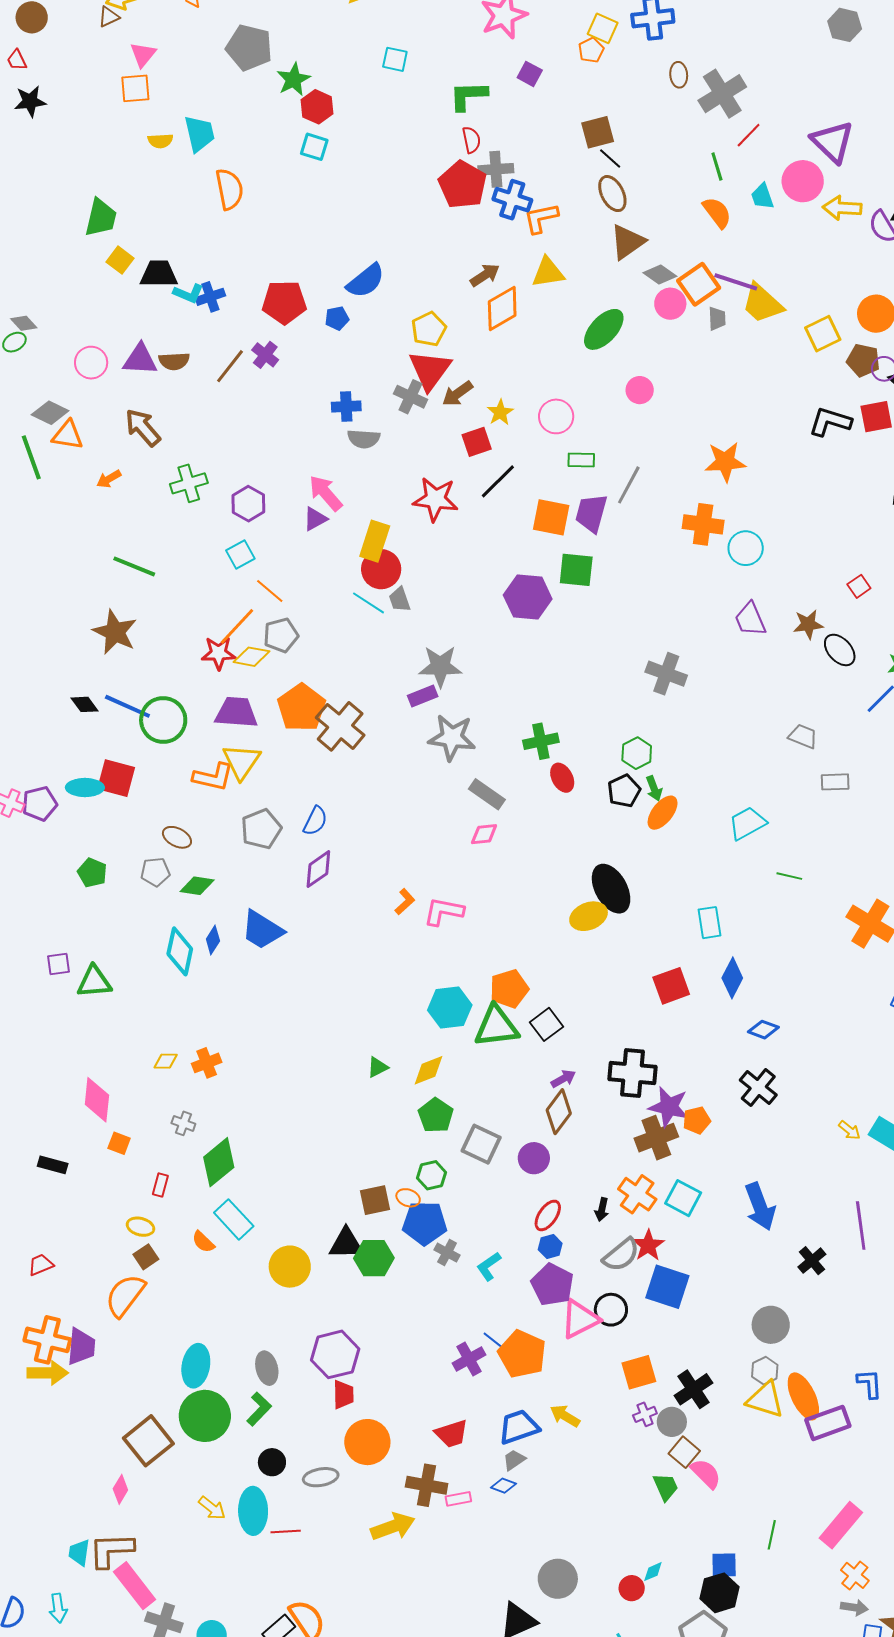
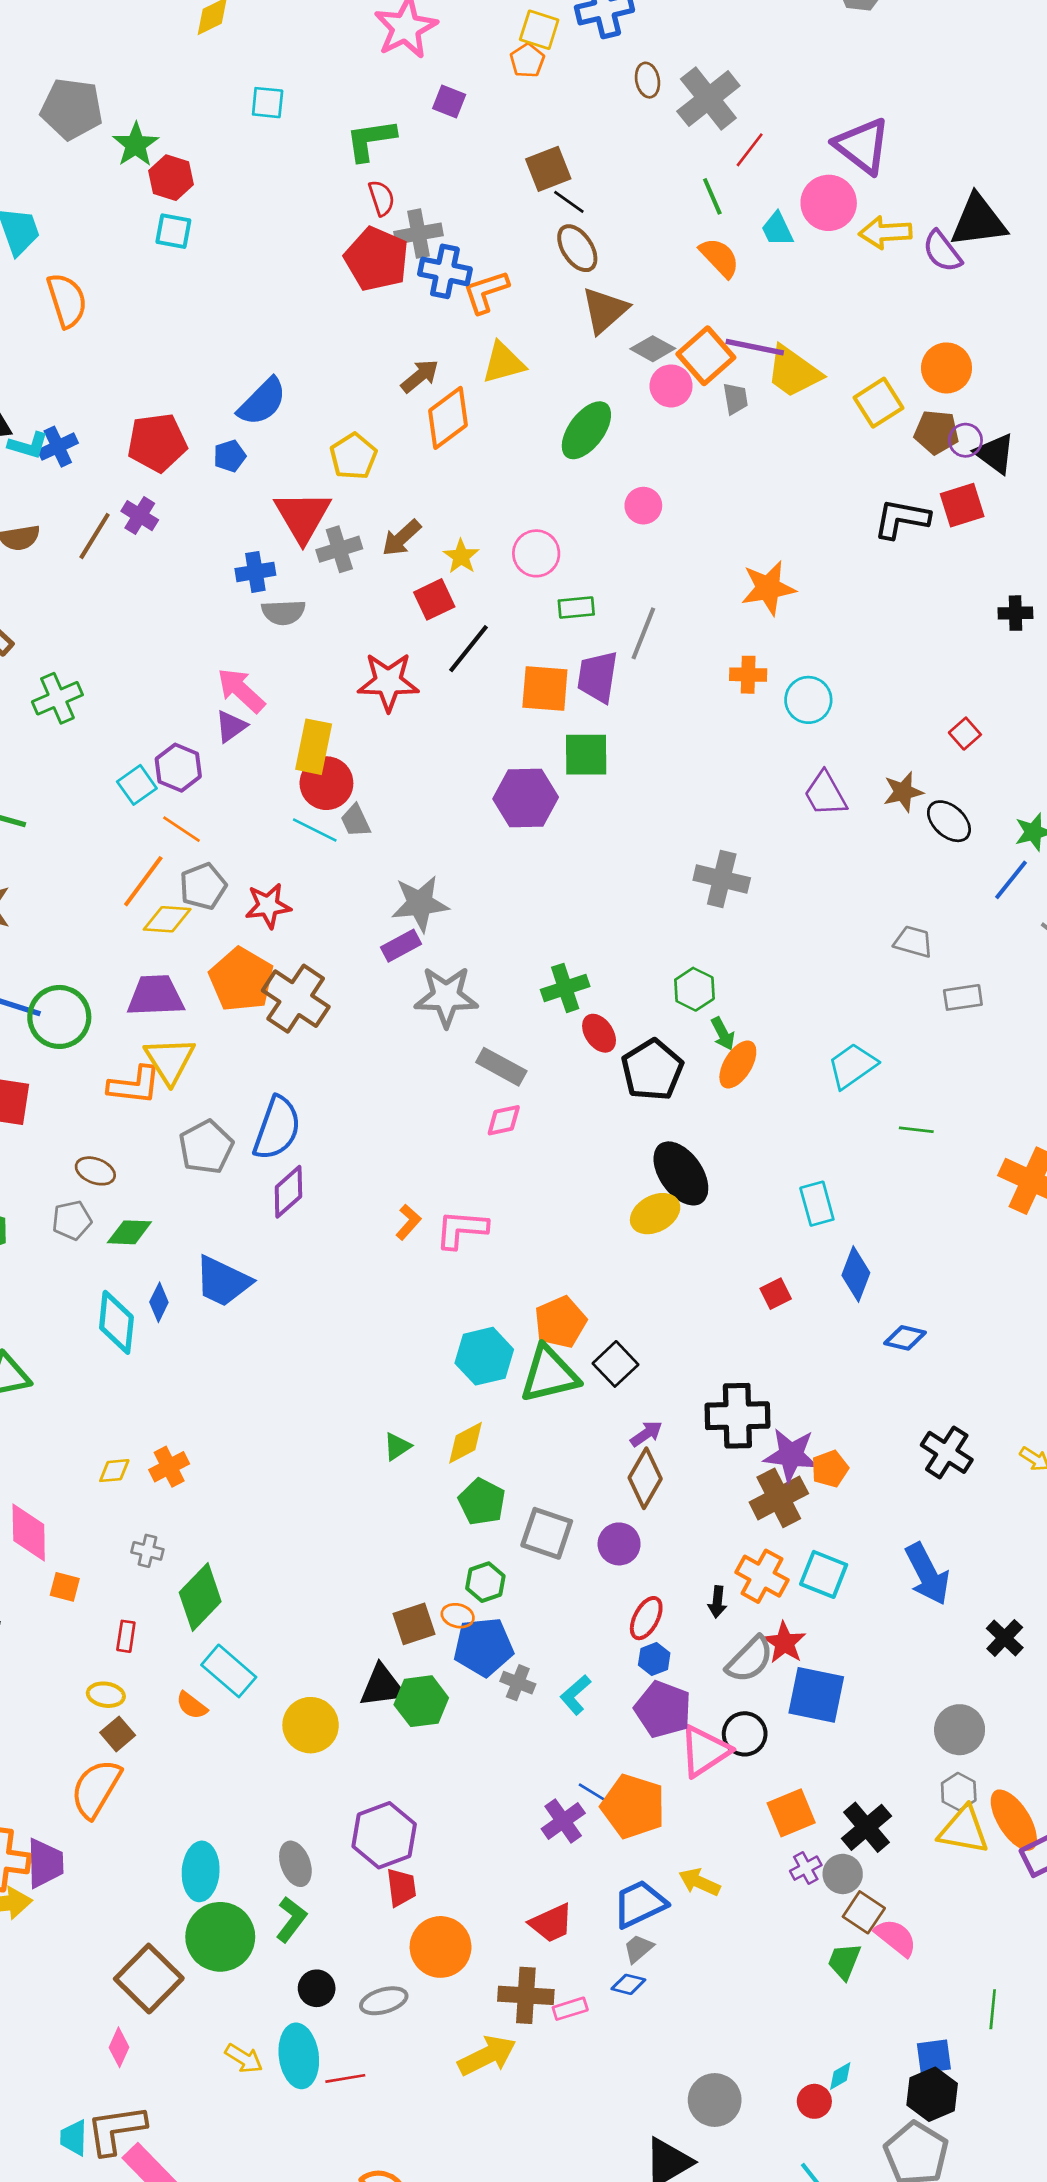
red triangle: (430, 370) -> (303, 516), moved
gray cross: (410, 397) -> (339, 549), turned -36
purple hexagon: (248, 504) -> (178, 768), moved
orange cross: (703, 524) -> (748, 675), size x0.7
red star: (219, 653) -> (268, 906), moved
black pentagon: (624, 791) -> (652, 1070), moved, size x1.4
blue semicircle: (315, 821) -> (277, 1128), size x1.6
red square: (671, 986) -> (776, 1294), size x0.6
black cross: (758, 1087) -> (947, 1452), moved
green trapezoid: (666, 1487) -> (844, 1961), turned -128

